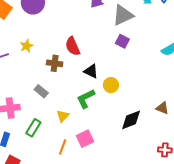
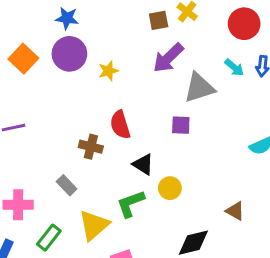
purple square: (122, 41) -> (181, 125), moved, turned -32
yellow star: (26, 46) -> (108, 71), moved
brown triangle: (162, 108) -> (235, 211), moved
yellow triangle: (63, 116) -> (94, 225), size x1.6

